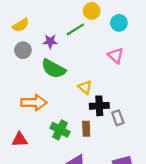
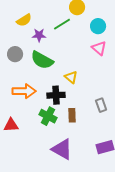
cyan circle: (119, 23) -> (98, 26), moved
yellow semicircle: (21, 25) -> (24, 20), moved
gray circle: (23, 50) -> (15, 54), moved
black cross: (99, 106) -> (56, 95), moved

